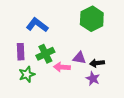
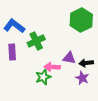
blue L-shape: (37, 25) -> (14, 26), moved
green cross: (45, 54) -> (36, 41), moved
green star: (27, 74) -> (43, 77), moved

